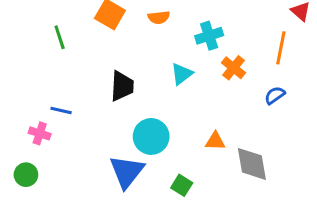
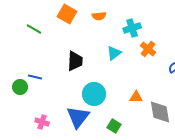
green line: (60, 37) -> (34, 29), turned -42
pink cross: (40, 133) -> (42, 122), moved
green circle: (26, 175) -> (20, 87), moved

